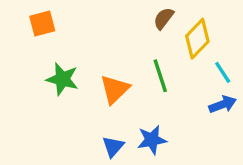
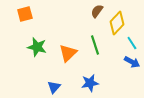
blue arrow: (223, 104) -> (132, 62), turned 49
blue triangle: (113, 147) -> (54, 87), moved

